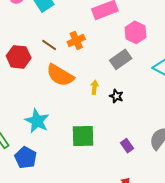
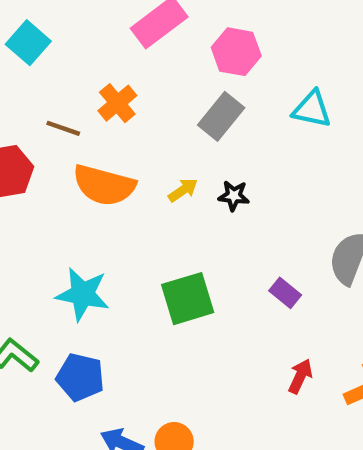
yellow arrow: (95, 87) -> (183, 190), turned 64

